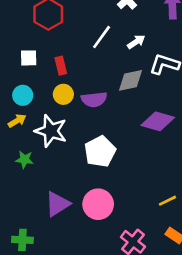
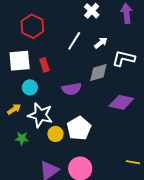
white square: (29, 58) -> (20, 61), size x1.6
yellow circle: (63, 94) -> (55, 134), moved
cyan circle: (23, 95) -> (30, 87), moved
yellow line: (167, 201) -> (133, 162), turned 40

